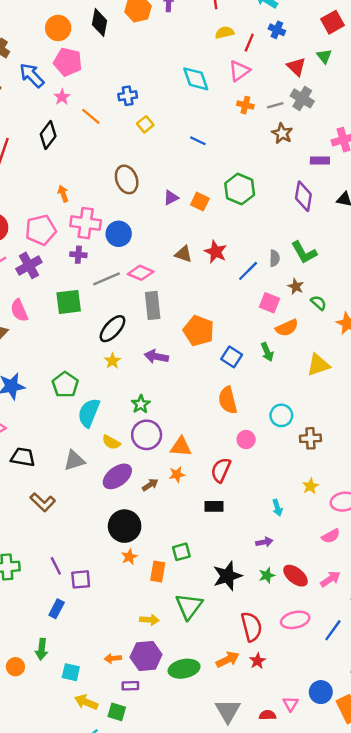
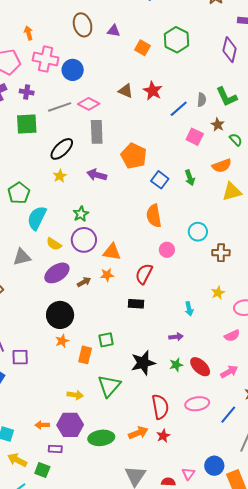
purple triangle: (171, 198) -> (114, 31), moved, turned 32
purple cross: (78, 255) -> (27, 92), moved
orange semicircle: (287, 328) -> (222, 166), moved

